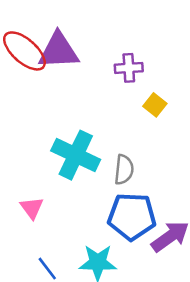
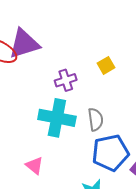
purple cross: (129, 68) -> (66, 80), moved
yellow square: (155, 105) -> (106, 65), turned 36

